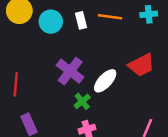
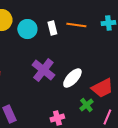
red trapezoid: (141, 65) -> (102, 88), moved
green cross: (82, 101) -> (86, 105), moved

